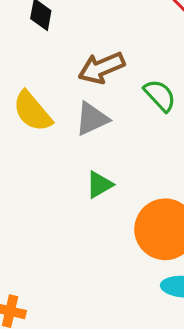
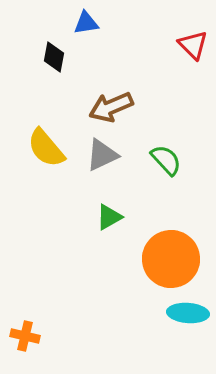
green semicircle: (160, 95) -> (166, 160), moved

